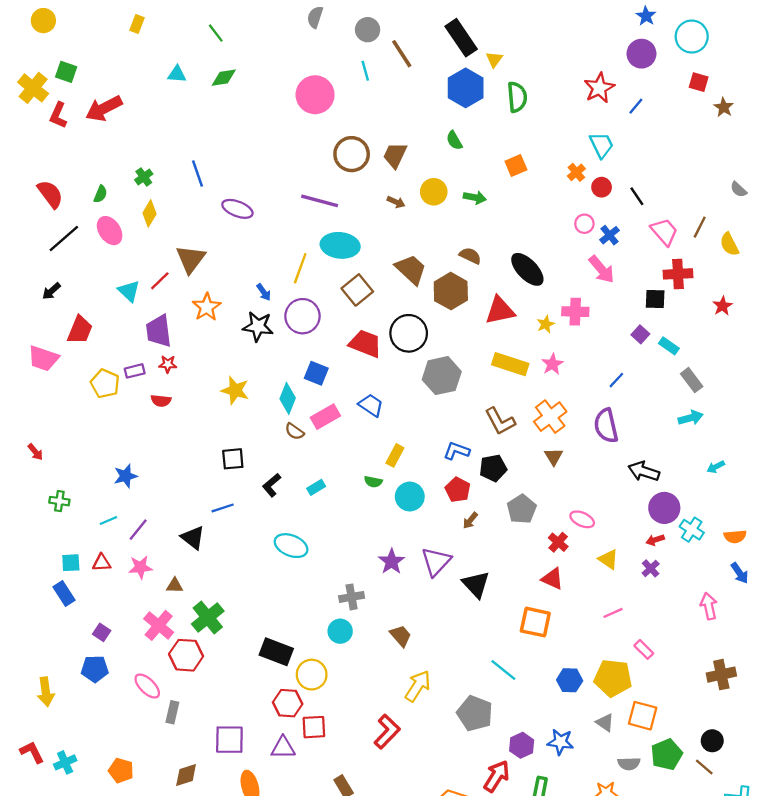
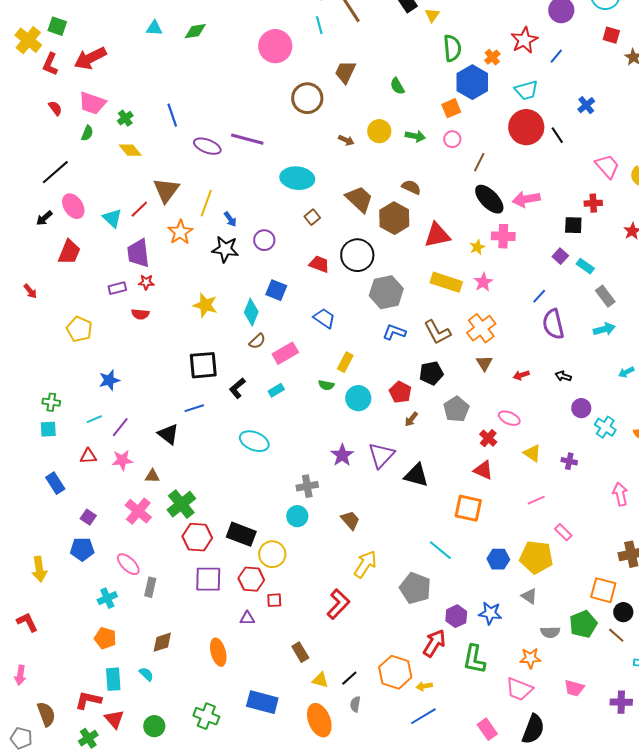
blue hexagon: (466, 88) -> (472, 82), moved
cyan trapezoid: (602, 145) -> (526, 90), turned 100
brown trapezoid: (395, 155) -> (345, 72), moved
orange cross: (576, 172) -> (492, 57), moved
red circle: (602, 187) -> (526, 127), size x2.0
red semicircle: (50, 194) -> (55, 108), moved, size x0.6
purple line: (320, 201) -> (247, 139), moved
yellow diamond: (150, 213) -> (130, 150), turned -70
pink circle: (584, 224) -> (452, 139), moved
brown line: (700, 227) -> (479, 162), moved
pink ellipse: (110, 231) -> (73, 206), moved
pink trapezoid: (664, 232) -> (607, 166), moved
blue cross: (610, 235) -> (586, 105), moved
yellow line: (300, 268) -> (206, 203), moved
black ellipse: (527, 269) -> (489, 199), moved
pink arrow: (602, 269) -> (526, 199), turned 120
red cross: (678, 274) -> (593, 203), size x0.7
brown square: (357, 290) -> (312, 217), size x0.6
purple circle: (302, 316) -> (264, 240), size x0.7
red trapezoid: (365, 344) -> (319, 264), size x0.7
pink trapezoid: (43, 358) -> (92, 103), moved
yellow pentagon: (105, 384) -> (79, 329), moved
pink rectangle: (325, 417) -> (285, 353), moved
purple semicircle: (606, 426) -> (553, 324), moved
brown semicircle: (294, 431) -> (257, 341), turned -78
blue L-shape: (457, 451) -> (394, 332), moved
red arrow: (35, 452) -> (30, 291), moved
black square: (233, 459) -> (203, 365), size x1.4
black arrow: (644, 471) -> (563, 376), size x0.6
purple circle: (664, 508) -> (581, 408), size x0.7
red arrow: (655, 540) -> (521, 375), moved
cyan square: (71, 563) -> (48, 429), moved
purple cross: (651, 568) -> (569, 461), turned -35
black triangle: (476, 584) -> (416, 475), turned -32
red hexagon: (186, 655) -> (197, 537), moved
orange square: (643, 716) -> (603, 590), moved
red square: (314, 727) -> (274, 600), size x0.7
purple square: (229, 740) -> (208, 579), moved
purple triangle: (283, 748) -> (247, 618), size x0.7
cyan cross: (65, 762) -> (107, 598), moved

